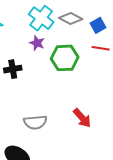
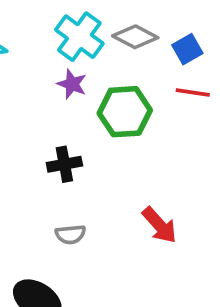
black cross: (13, 69) -> (64, 164), moved
gray semicircle: (35, 122) -> (70, 234), size x0.7

